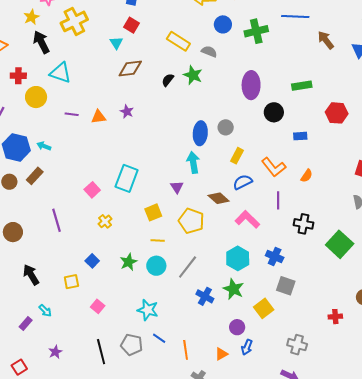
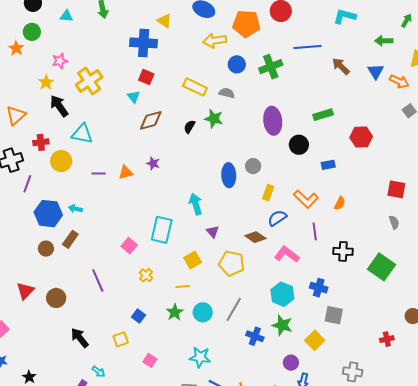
cyan arrow: (193, 162) -> (196, 204), moved
yellow line: (158, 241) -> (183, 287), moved

